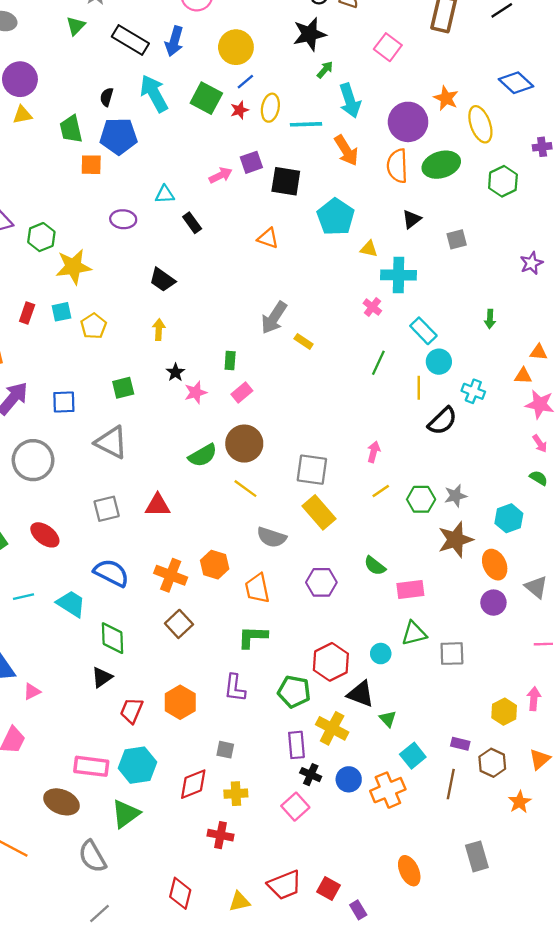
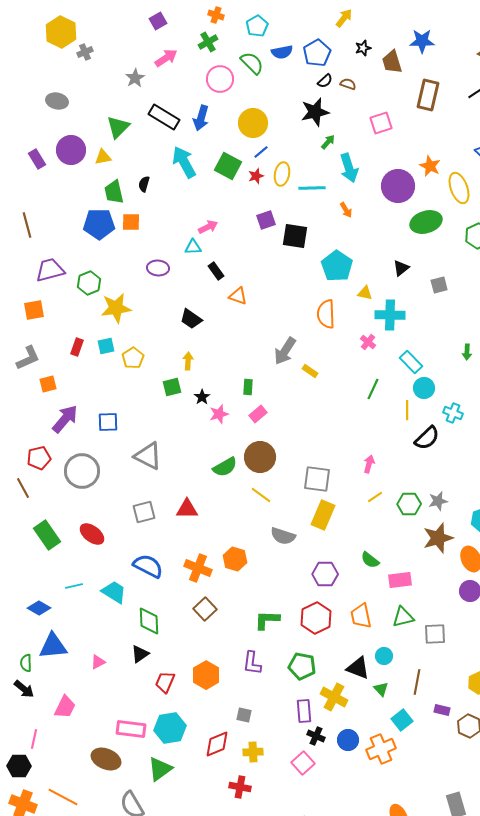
green triangle: (76, 26) -> (118, 127), moved, size x1.4
pink square: (388, 47) -> (381, 123), turned 35
black semicircle: (107, 97) -> (144, 184), moved
yellow triangle: (22, 115) -> (103, 157), moved
blue pentagon: (118, 136) -> (99, 224), moved
orange arrow: (346, 150) -> (346, 210), size x0.6
orange semicircle: (397, 166) -> (326, 314), moved
pink arrow: (221, 175) -> (208, 227), moved
orange triangle: (268, 238) -> (238, 296), moved
green square: (123, 388) -> (172, 387), moved
yellow rectangle: (319, 512) -> (323, 515), turned 64
orange trapezoid: (257, 588) -> (361, 616), moved
cyan circle: (381, 654) -> (384, 656), moved
red hexagon: (331, 662) -> (316, 618), moved
pink triangle: (32, 692) -> (98, 662), moved
brown line: (451, 784) -> (417, 682), moved

